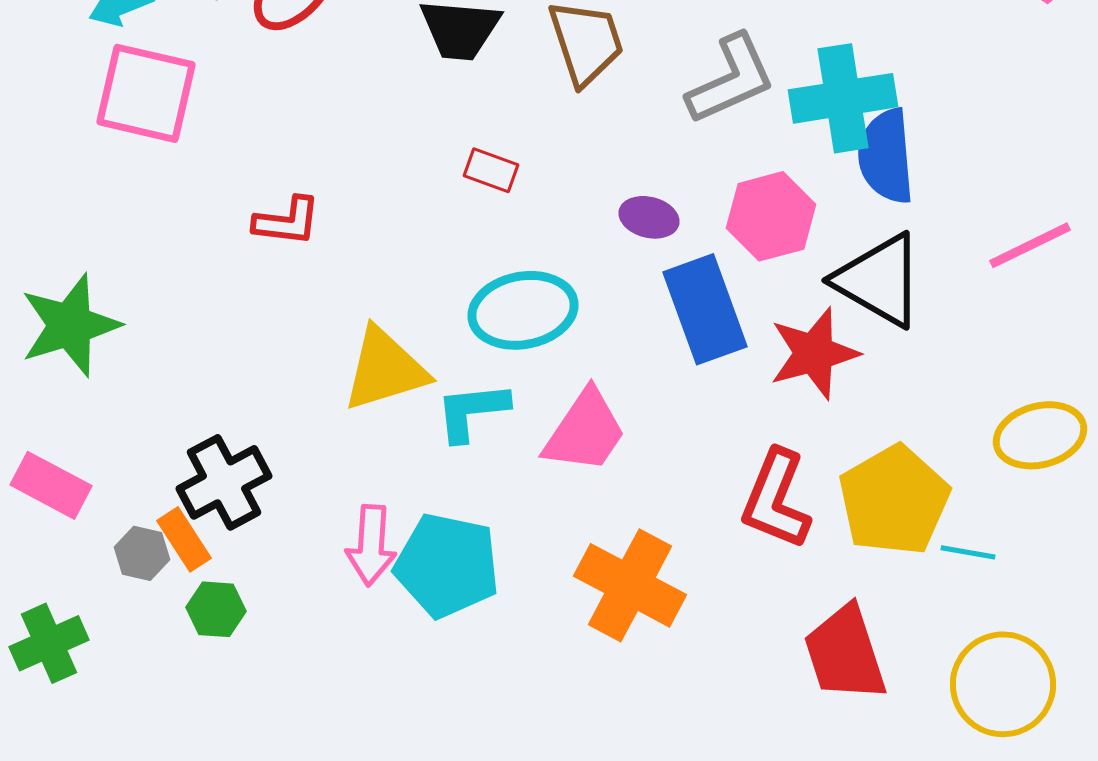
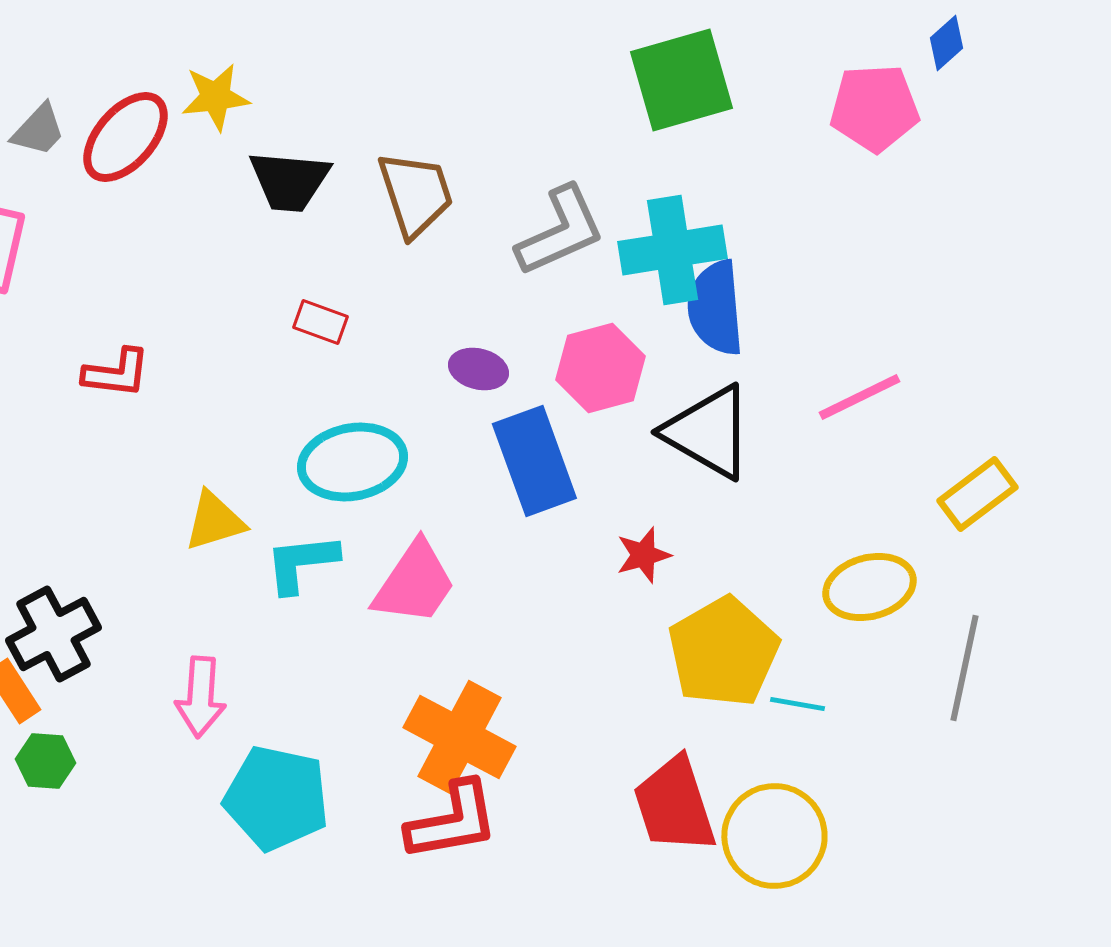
red star: (814, 353) -> (643, 555), moved, size x0.6
yellow triangle: (385, 369) -> (214, 521), size x0.7
red L-shape: (776, 499) -> (452, 821), moved, turned -122
cyan pentagon: (447, 565) -> (276, 798), moved
yellow circle: (1003, 684) -> (774, 836), moved

